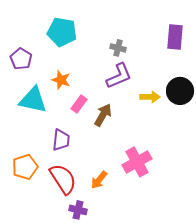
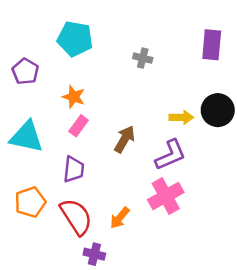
purple L-shape: (119, 76) -> (171, 155), moved
cyan triangle: (33, 100) -> (27, 137), moved
pink rectangle: (79, 104) -> (79, 126), moved

